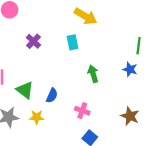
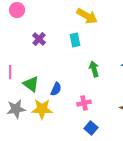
pink cross: (82, 111) -> (84, 103), turned -32
yellow star: (37, 117) -> (42, 109), size x1.5

